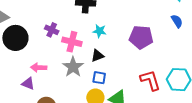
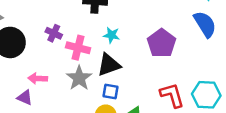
blue semicircle: (177, 21) -> (205, 24), size x1.6
purple pentagon: (141, 37) -> (162, 43), turned 30
black triangle: (98, 56) -> (109, 65), size x1.5

